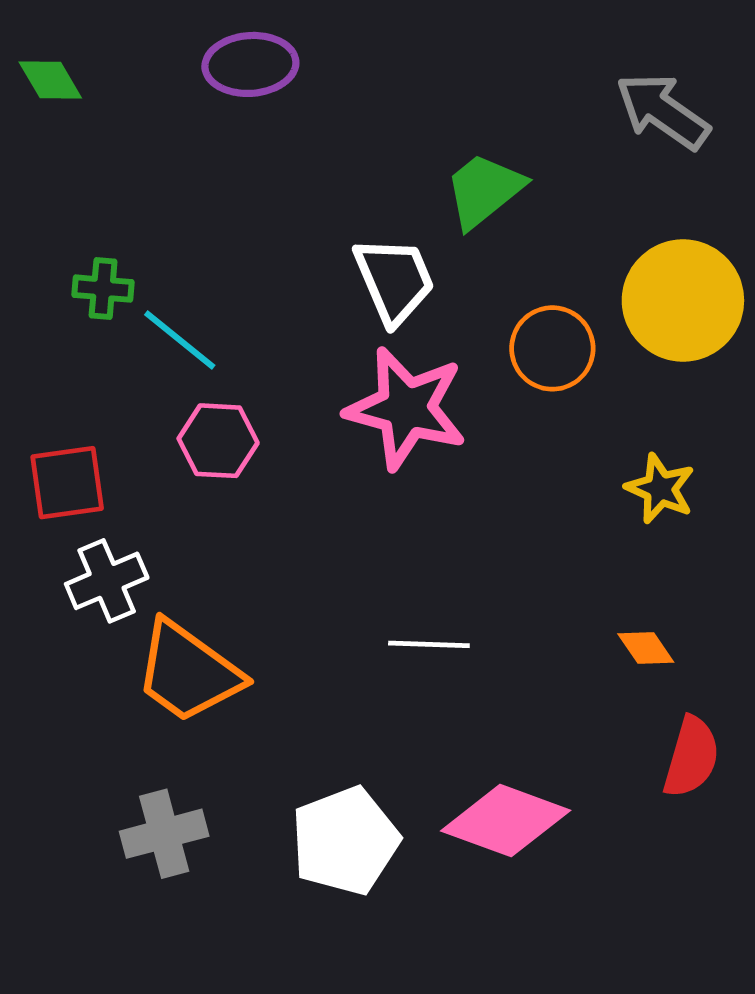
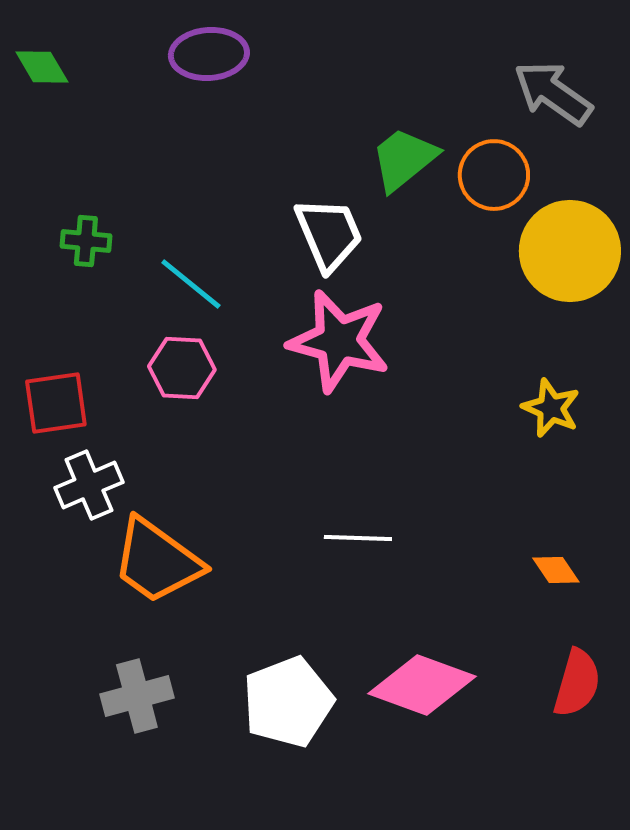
cyan line: (180, 340) -> (191, 284), moved
orange circle: (552, 348) -> (494, 175), moved
orange diamond: (646, 648) -> (556, 570), moved
red semicircle: (691, 757) -> (577, 683), moved

